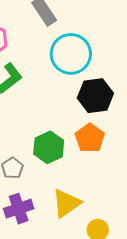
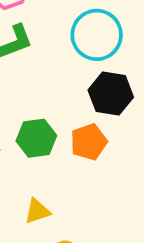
yellow triangle: (66, 203) -> (37, 211), size x0.7

